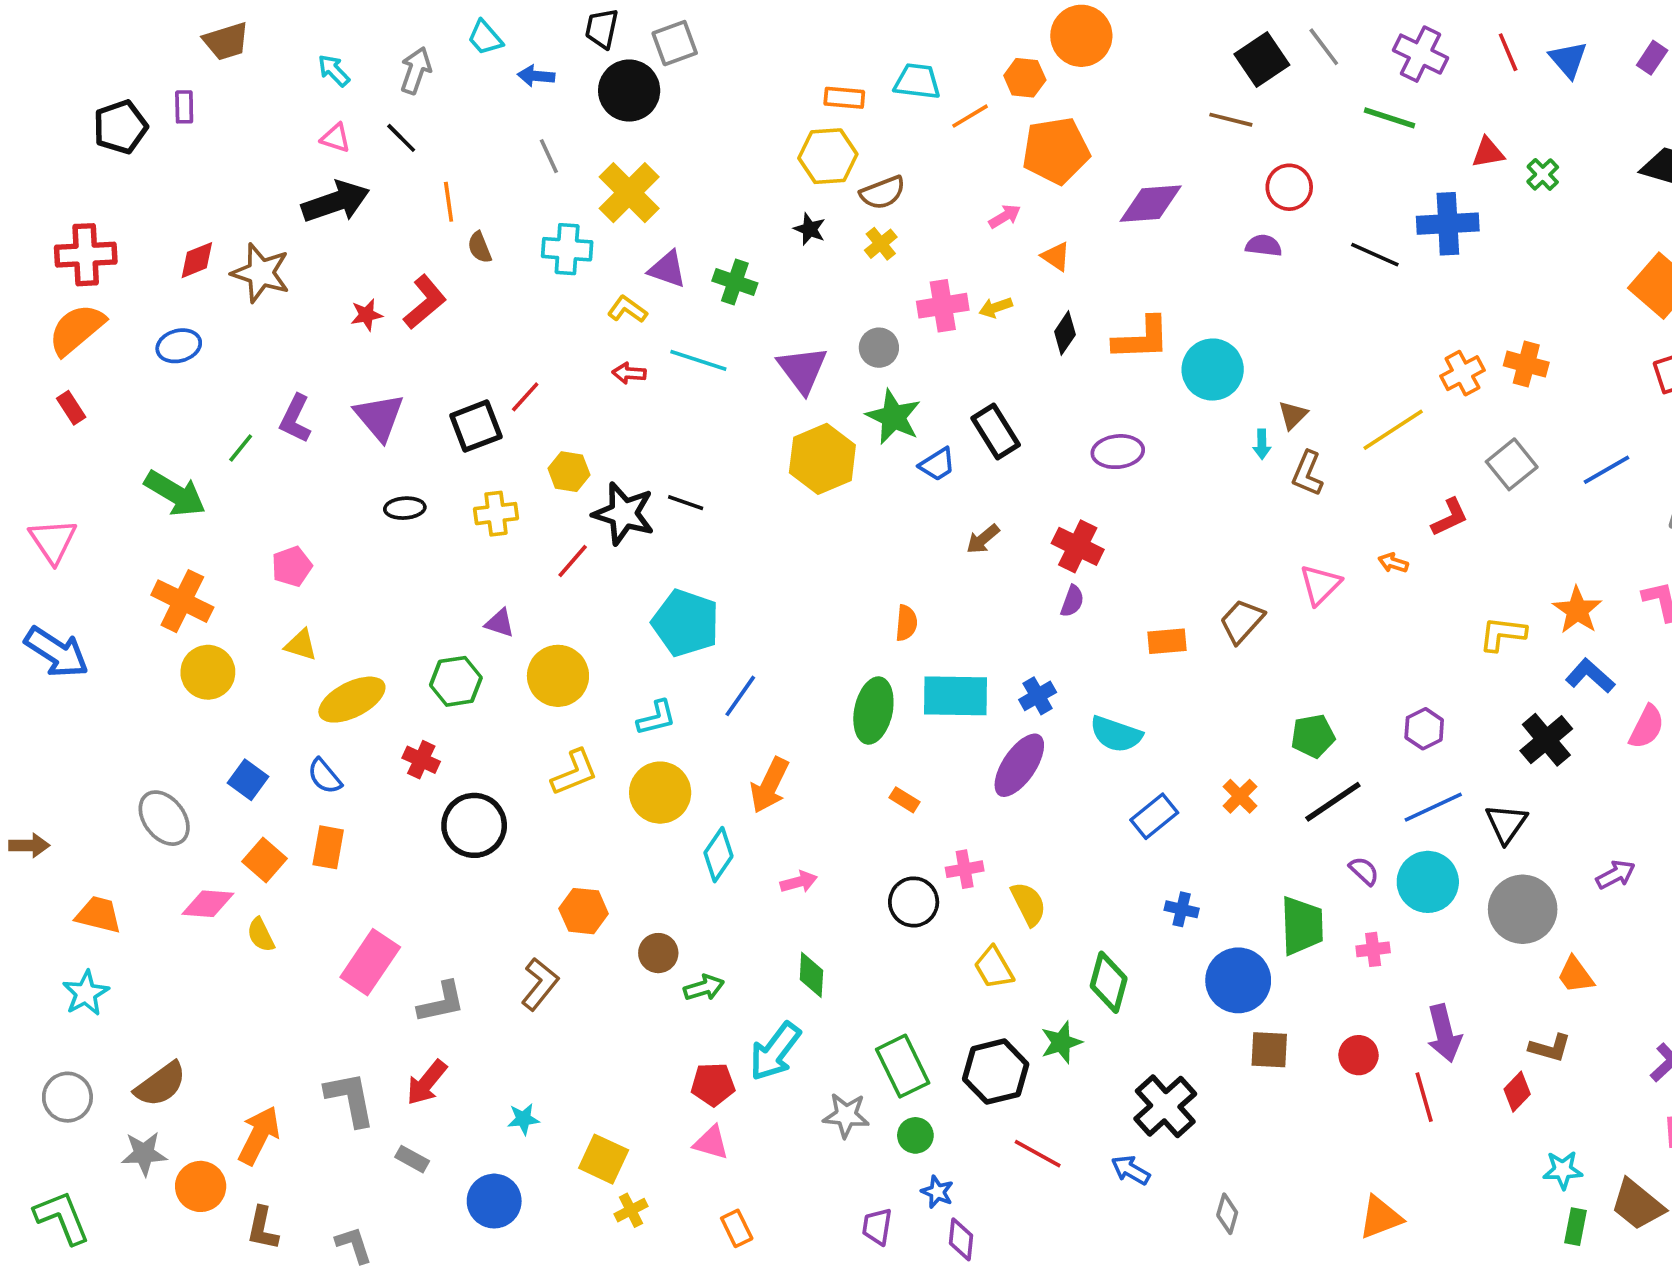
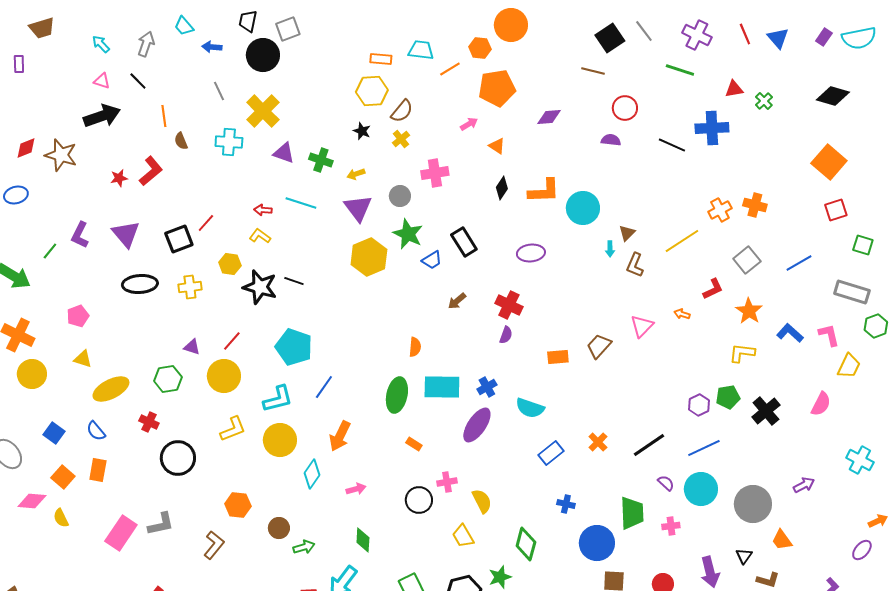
brown semicircle: (883, 193) -> (402, 111), turned -30
purple diamond: (1151, 204) -> (549, 117), size x0.7
yellow arrow: (996, 308) -> (356, 174), moved
yellow L-shape: (627, 309) -> (260, 236), moved
black ellipse: (405, 508) -> (140, 284), size x1.6
red line: (573, 561) -> (232, 341), moved
orange star: (1577, 610) -> (749, 311), moved
blue L-shape: (1590, 676) -> (790, 333), moved
cyan L-shape: (656, 718) -> (278, 399), size x1.4
green pentagon: (1313, 736) -> (728, 397), moved
black triangle: (1506, 824) -> (744, 556), moved, size x0.7
gray L-shape: (441, 1002) -> (161, 524), moved

